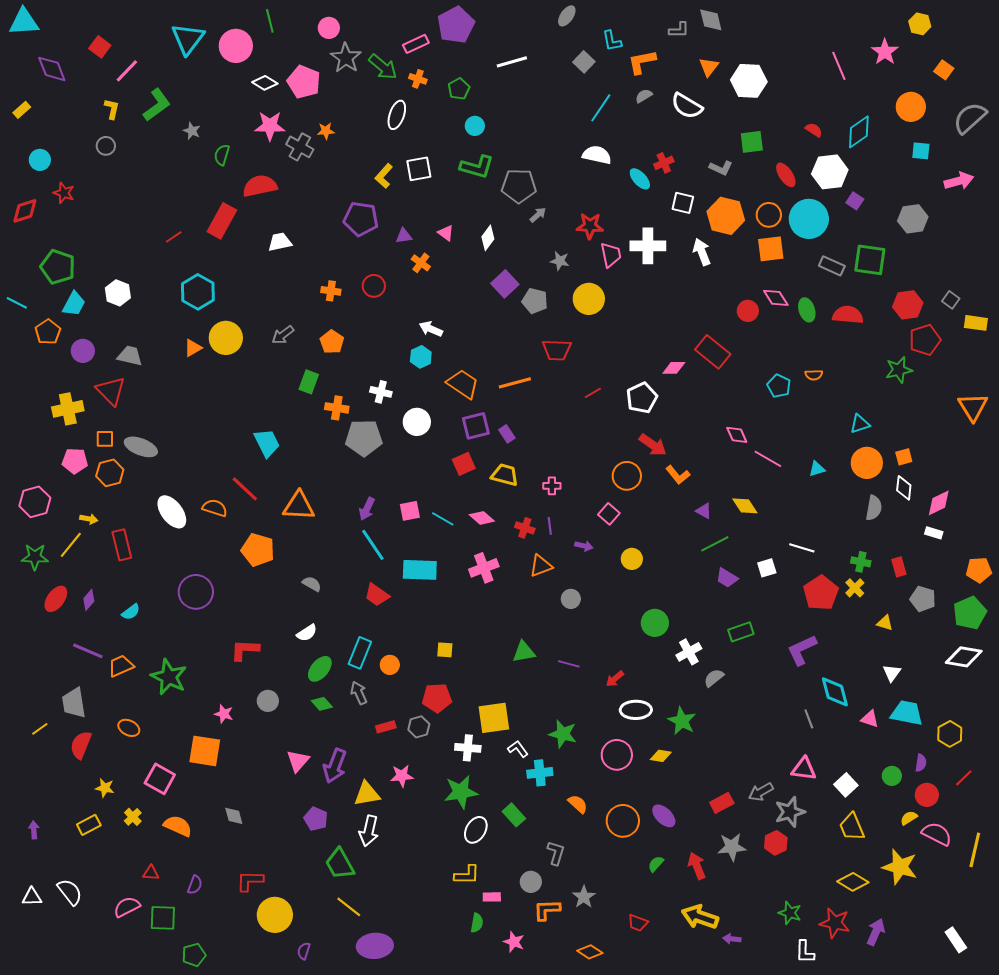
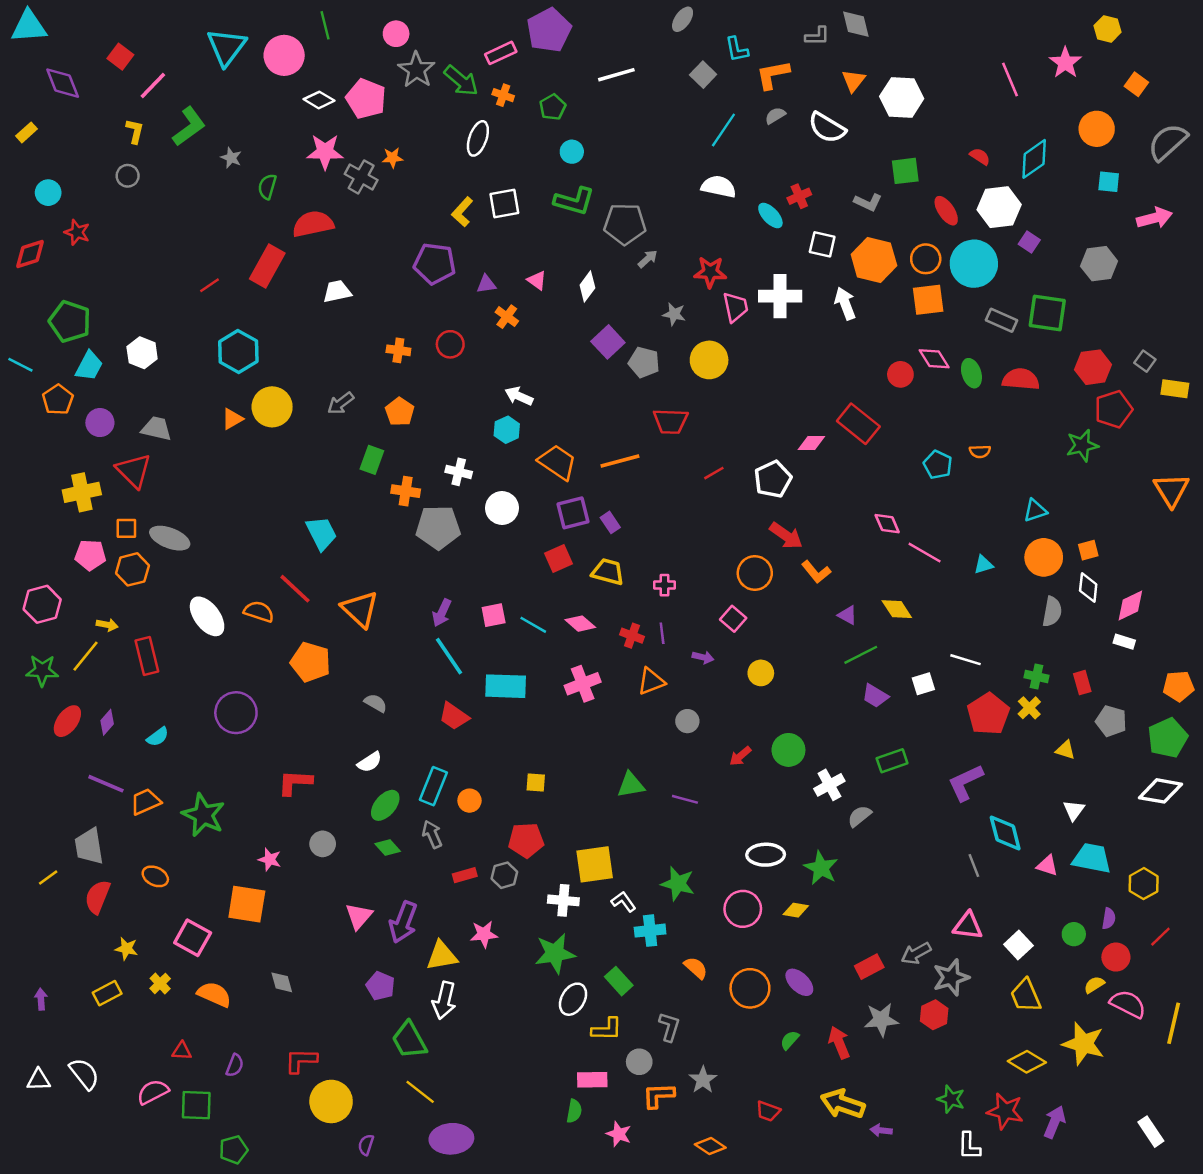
orange triangle: (299, 506) -> (360, 609), turned 40
red arrow: (615, 679) -> (740, 756), moved
yellow L-shape: (467, 875) -> (607, 1029), moved
pink rectangle: (492, 897) -> (592, 1080), size x1.4

